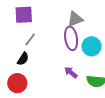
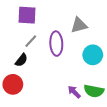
purple ellipse: (71, 38) -> (56, 44), moved
purple arrow: (71, 72) -> (74, 92), moved

